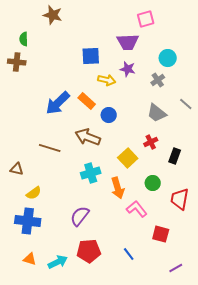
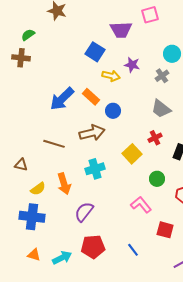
green semicircle: (24, 39) -> (28, 35), turned 56
purple trapezoid: (128, 42) -> (121, 30), moved
blue square: (91, 56) -> (95, 52), turned 36
brown arrow: (88, 137) -> (92, 133), turned 145
orange arrow: (118, 188) -> (64, 184), moved

